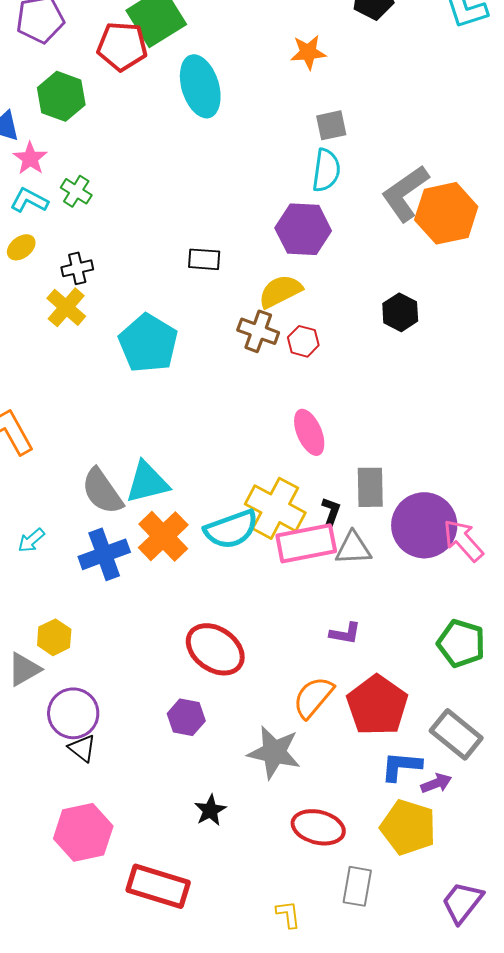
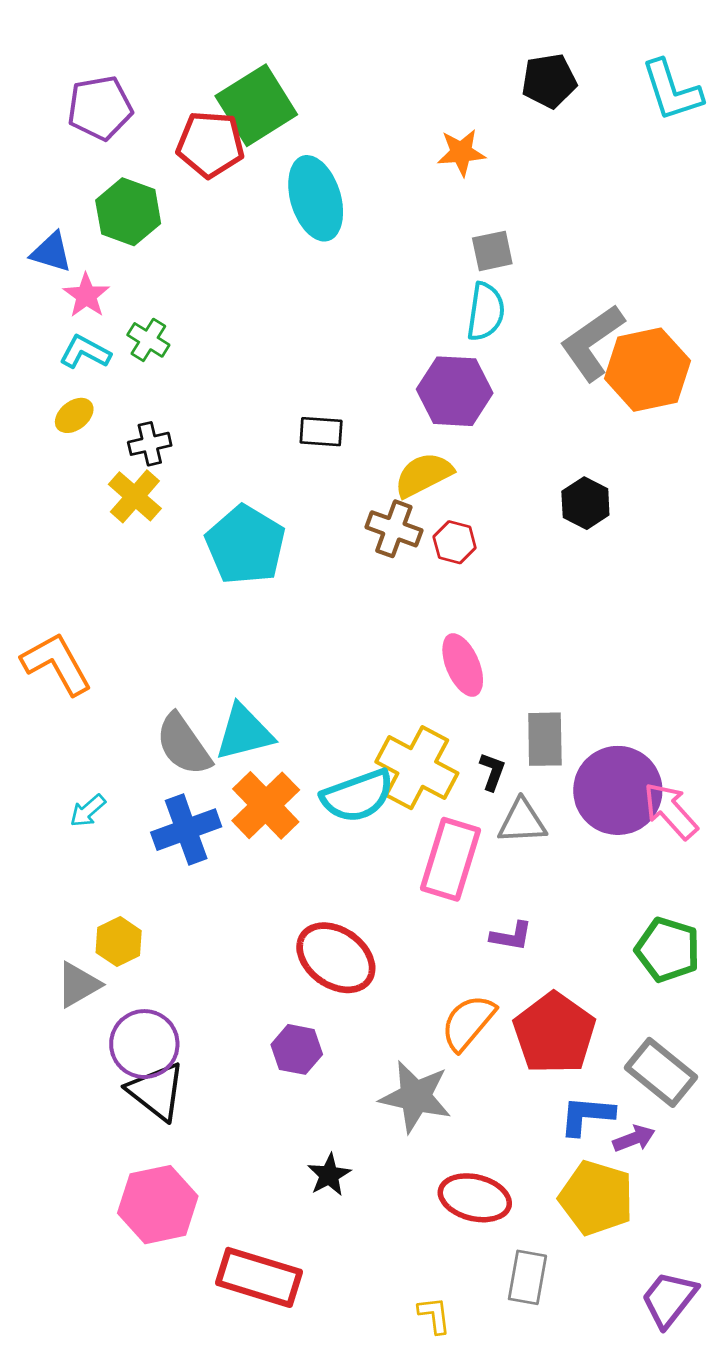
pink rectangle: (306, 543) -> (451, 859), moved, turned -62
black triangle: (82, 748) -> (156, 1091), size x1.6

